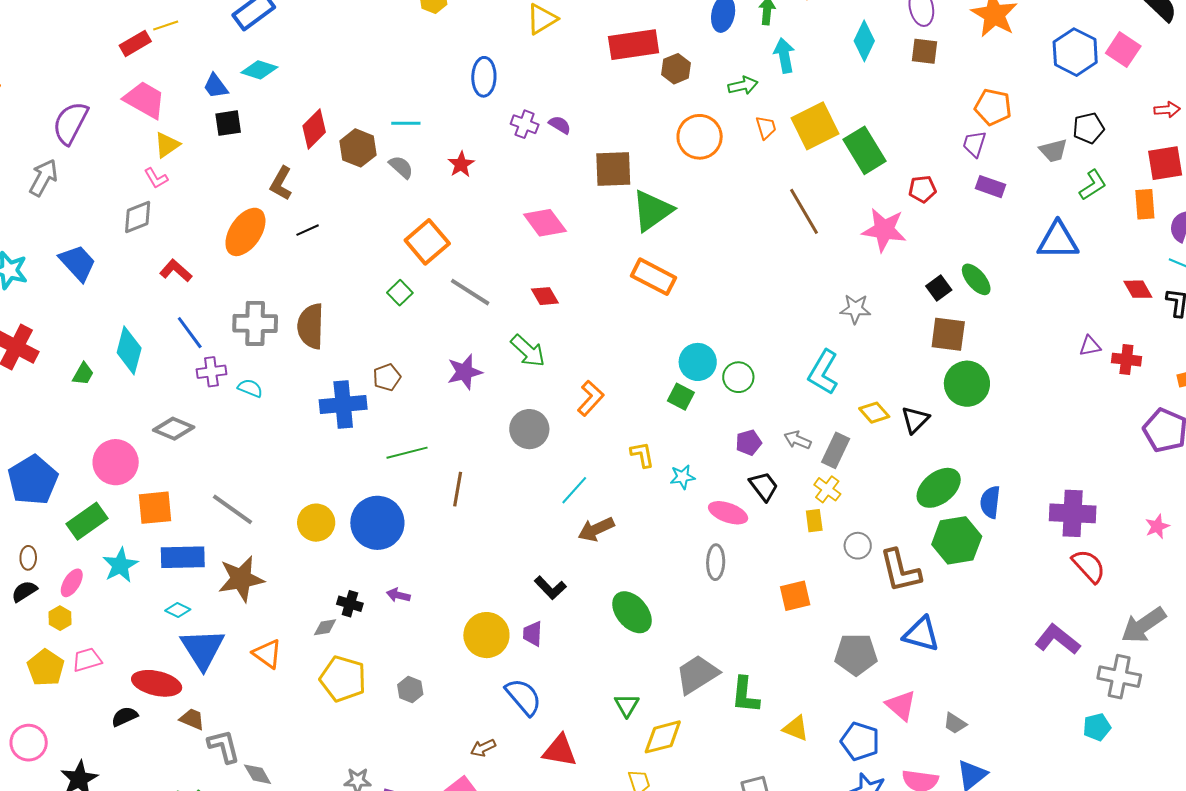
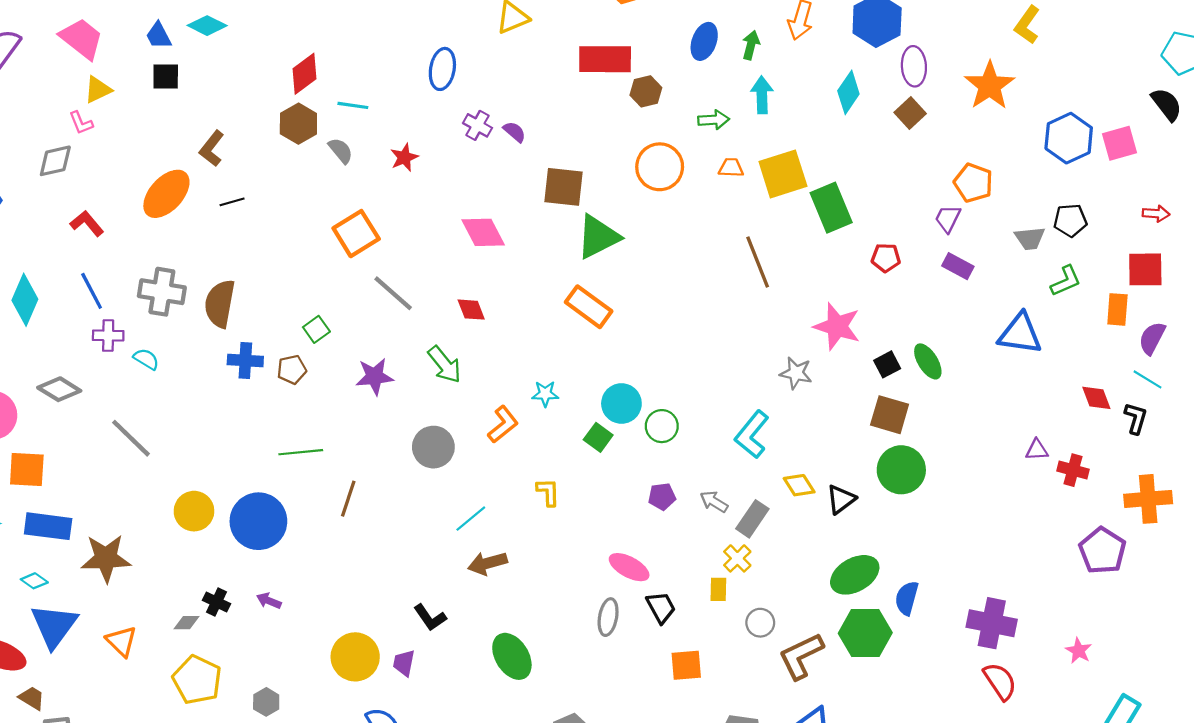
pink square: (1123, 50) -> (1120, 143), turned 32
brown square: (924, 51) -> (910, 113), turned 32
orange trapezoid: (766, 127) -> (731, 168), turned -80
red diamond: (314, 129) -> (305, 74), moved
pink star: (884, 230) -> (837, 326), moved
green square: (400, 293) -> (316, 329), moved
blue cross: (343, 405) -> (245, 360), moved, size x0.7
cyan star: (682, 477) -> (545, 394), moved
black trapezoid: (764, 486) -> (661, 607), moved
gray line: (233, 509) -> (131, 438), moved
pink star: (1157, 526) -> (1079, 651), turned -30
brown L-shape: (900, 571) -> (801, 656), turned 69

